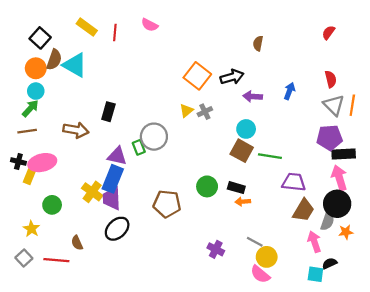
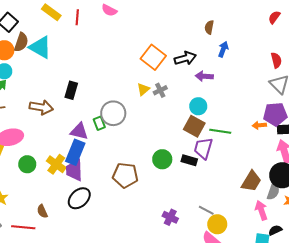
blue arrow: (289, 91) -> (223, 49), moved
purple trapezoid: (294, 182) -> (203, 148), moved, turned -80
orange arrow: (243, 202) -> (259, 125), moved
green circle: (52, 205) -> (27, 164), moved

